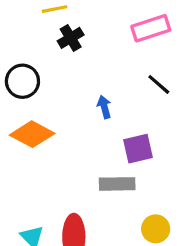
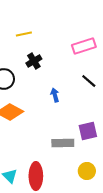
black cross: (71, 38) -> (34, 61), moved
purple square: (138, 149) -> (88, 131), moved

